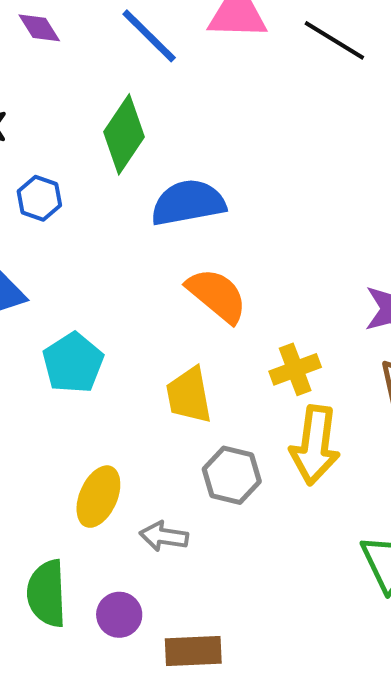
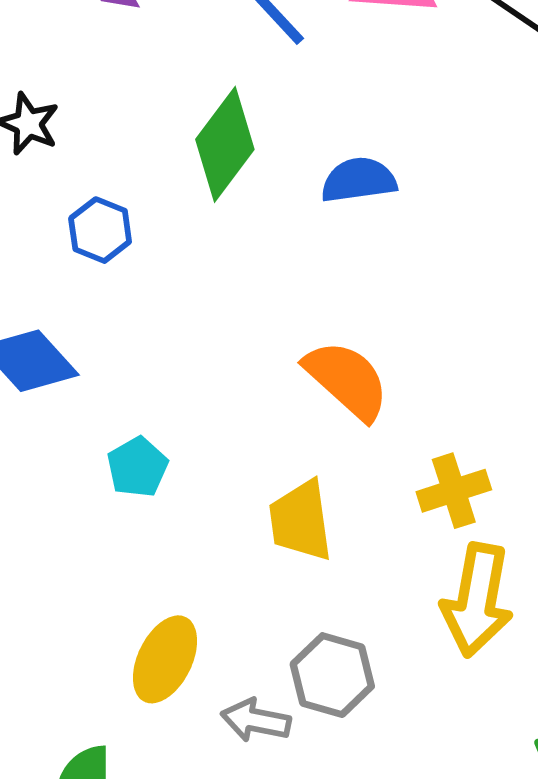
blue semicircle: (188, 203) -> (359, 180), moved, size x0.7
cyan pentagon: (73, 363) -> (137, 467), size x0.7
gray hexagon: (232, 475) -> (332, 675), moved

